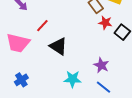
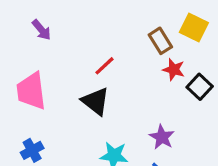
red line: (42, 26) -> (105, 66), moved
pink trapezoid: (18, 43) -> (31, 91), turned 65

